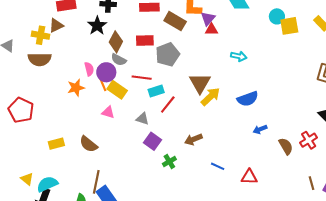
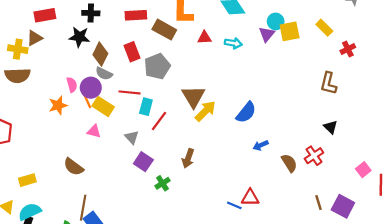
purple triangle: (208, 19) -> (267, 34), moved
black star: (97, 26) -> (79, 37), turned -30
red rectangle: (145, 40) -> (132, 52), turned 72
cyan arrow: (239, 56) -> (233, 43), moved
cyan rectangle: (156, 91) -> (146, 107), turned -56
blue semicircle: (248, 99) -> (246, 112), turned -30
gray triangle: (142, 119) -> (132, 137), turned 32
brown arrow: (193, 139) -> (188, 158), turned -48
yellow rectangle: (56, 144) -> (27, 180), moved
blue line: (218, 166) -> (234, 205), moved

